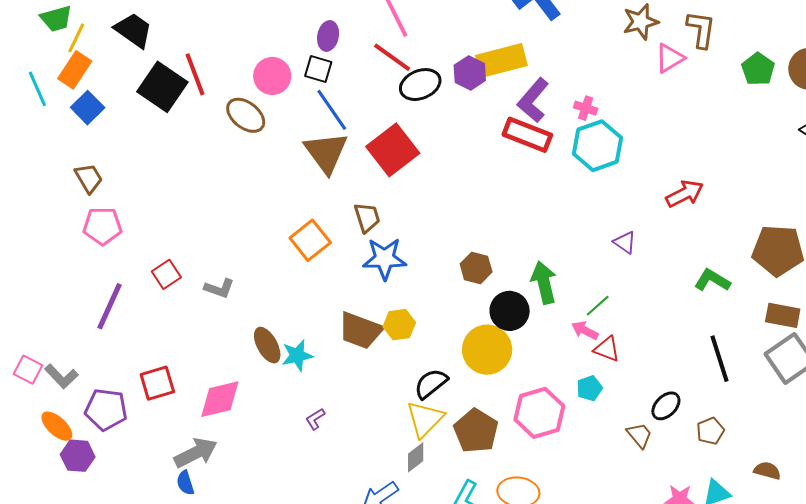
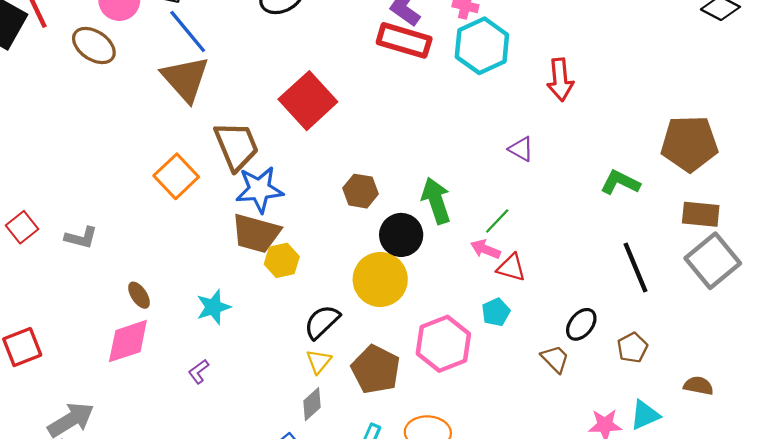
red square: (393, 150) -> (308, 101), moved
red arrow: (685, 194) -> (560, 80), moved, turned 117
brown trapezoid: (367, 217) -> (236, 146), size x1.5
brown trapezoid: (360, 330) -> (256, 233), moved
brown ellipse: (267, 345) -> (139, 295), size x0.7
cyan star: (297, 356) -> (213, 307), moved
pink diamond: (220, 399) -> (128, 341), moved
yellow triangle: (425, 419) -> (319, 361), size x0.6

